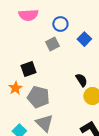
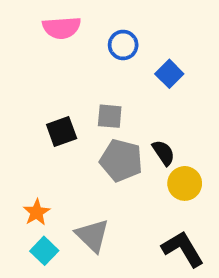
gray square: (52, 44) -> (110, 116), moved, turned 32
orange star: (15, 88) -> (37, 212), moved
gray pentagon: (38, 97) -> (121, 160), moved

